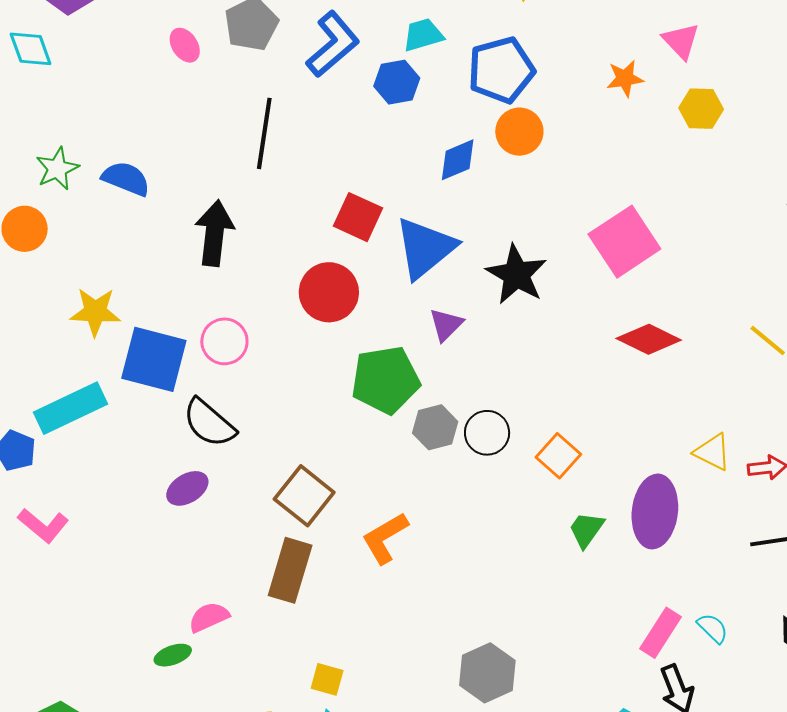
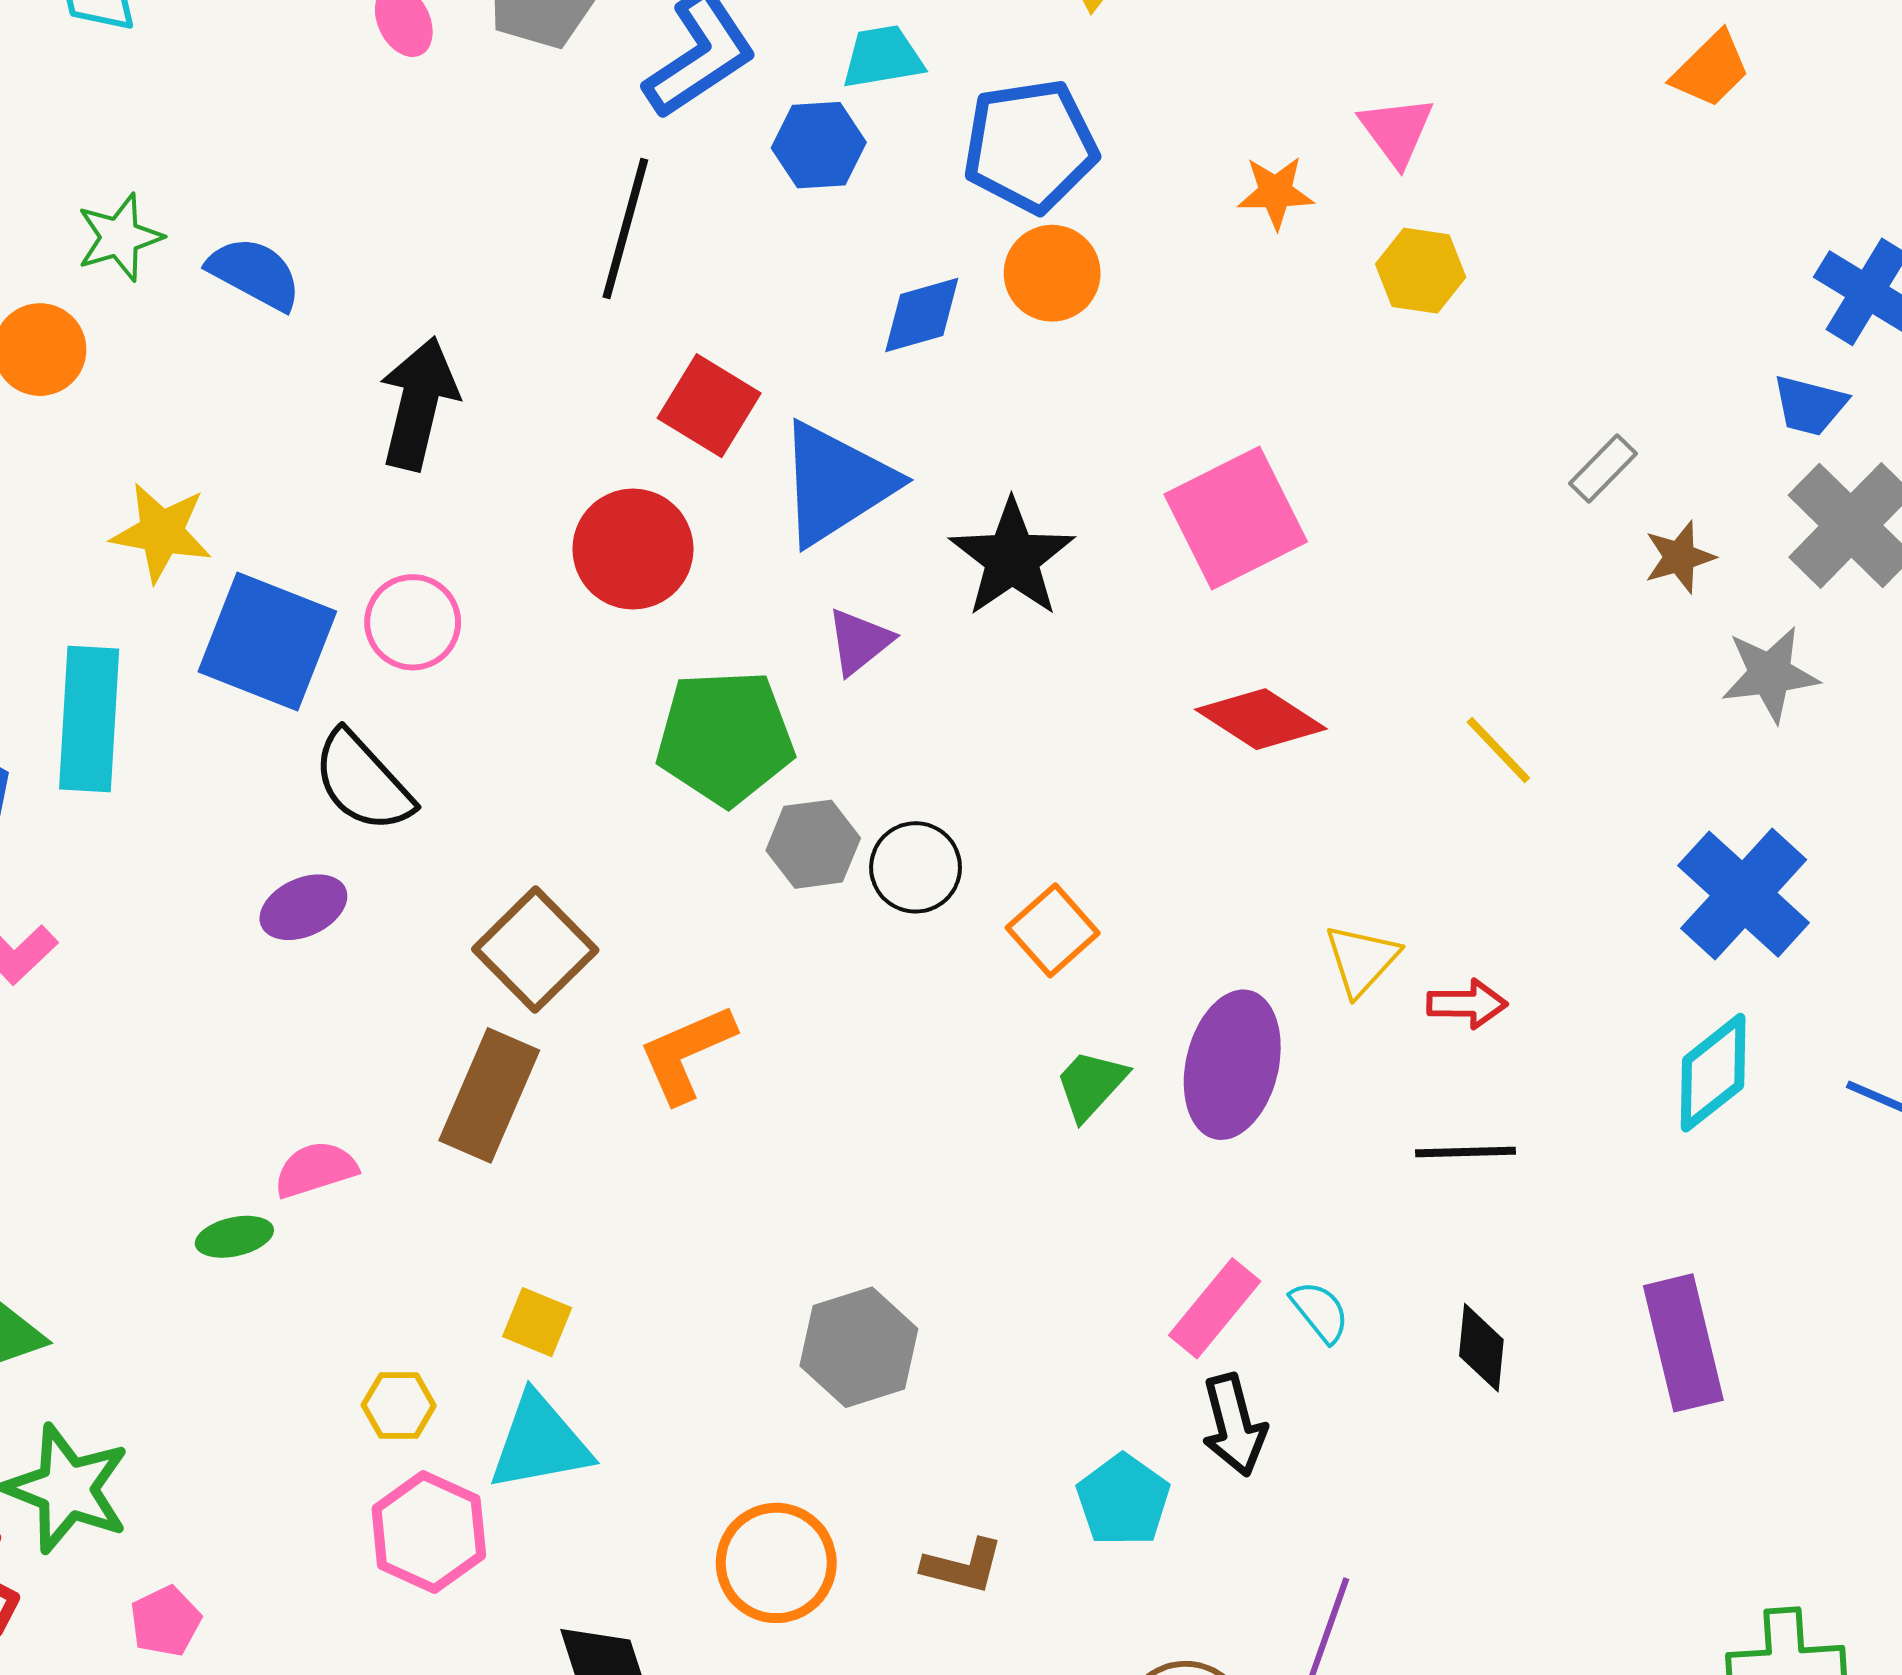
black line: (264, 133) -> (625, 229), moved
cyan rectangle: (71, 408) -> (89, 719), turned -68
yellow triangle: (713, 452) -> (1362, 960), turned 39

